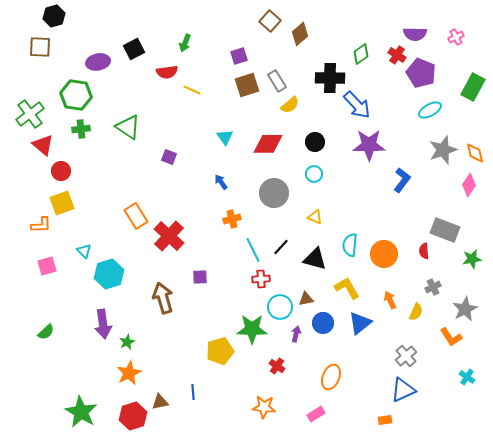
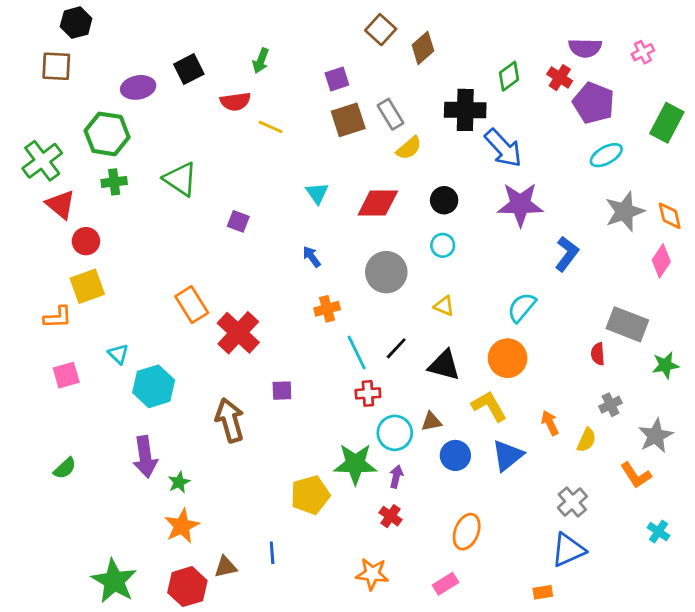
cyan semicircle: (350, 245) -> (522, 307), moved, turned 35
orange circle: (384, 254) -> (508, 358), moved
purple arrow: (296, 334) -> (396, 477), moved

